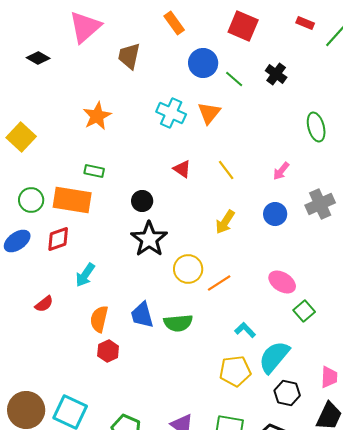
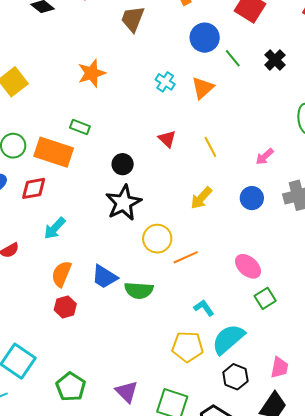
cyan cross: (171, 113) -> (165, 82), size x0.7
blue trapezoid: (142, 315) -> (105, 277), turned -52

